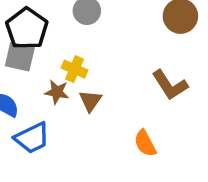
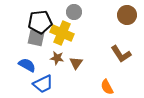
black pentagon: (27, 28) -> (40, 22), turned 30
yellow cross: (75, 69) -> (62, 33), moved, size x1.6

